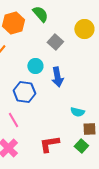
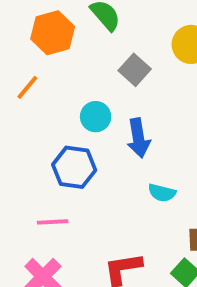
cyan semicircle: (77, 112) -> (162, 193), moved
pink line: (13, 120) -> (53, 222), turned -63

